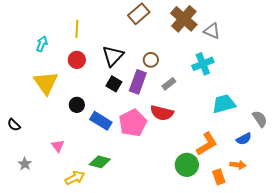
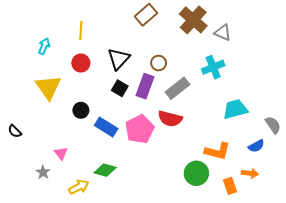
gray rectangle: (169, 84) -> (177, 88), size x1.6
orange L-shape: (207, 144) -> (217, 151), turned 45
gray star: (25, 164) -> (43, 172), moved

